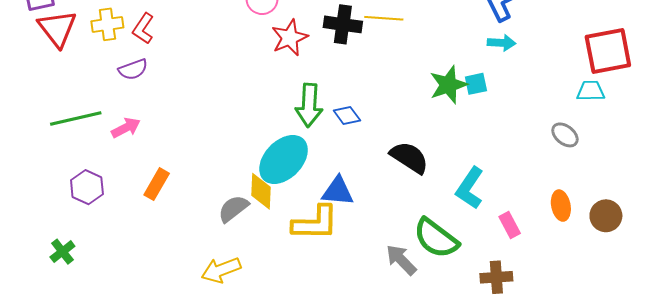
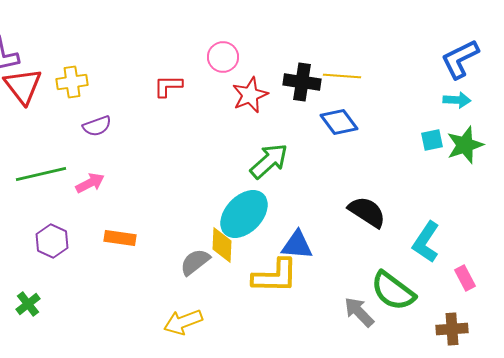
red L-shape: (143, 28) -> (168, 86), moved, turned 56
green star: (448, 85) -> (465, 145), moved
green arrow: (309, 105) -> (269, 161), turned -135
blue diamond: (347, 115) -> (339, 122), moved, size x1.4
orange rectangle: (157, 184) -> (120, 238), turned 68

